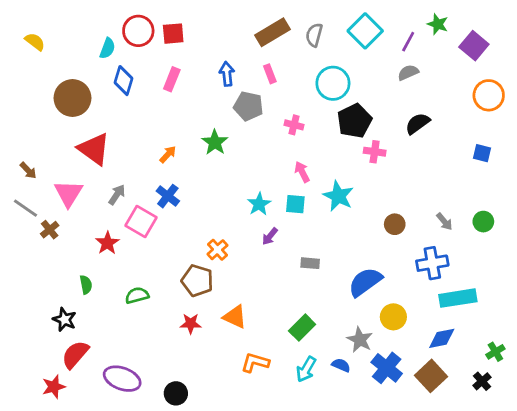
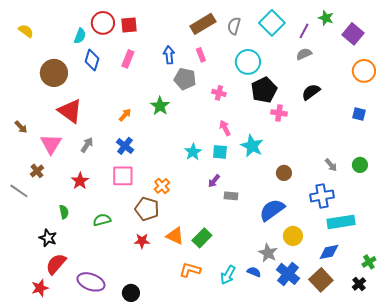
gray line: (26, 208) -> (19, 191), moved
pink square: (141, 222) -> (123, 176), moved, turned -30
brown circle: (395, 224) -> (284, 173), moved
purple arrow: (270, 236) -> (214, 181), moved
green rectangle: (302, 328) -> (202, 238), moved

